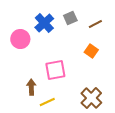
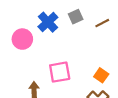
orange square: (91, 51) -> (101, 75), moved

